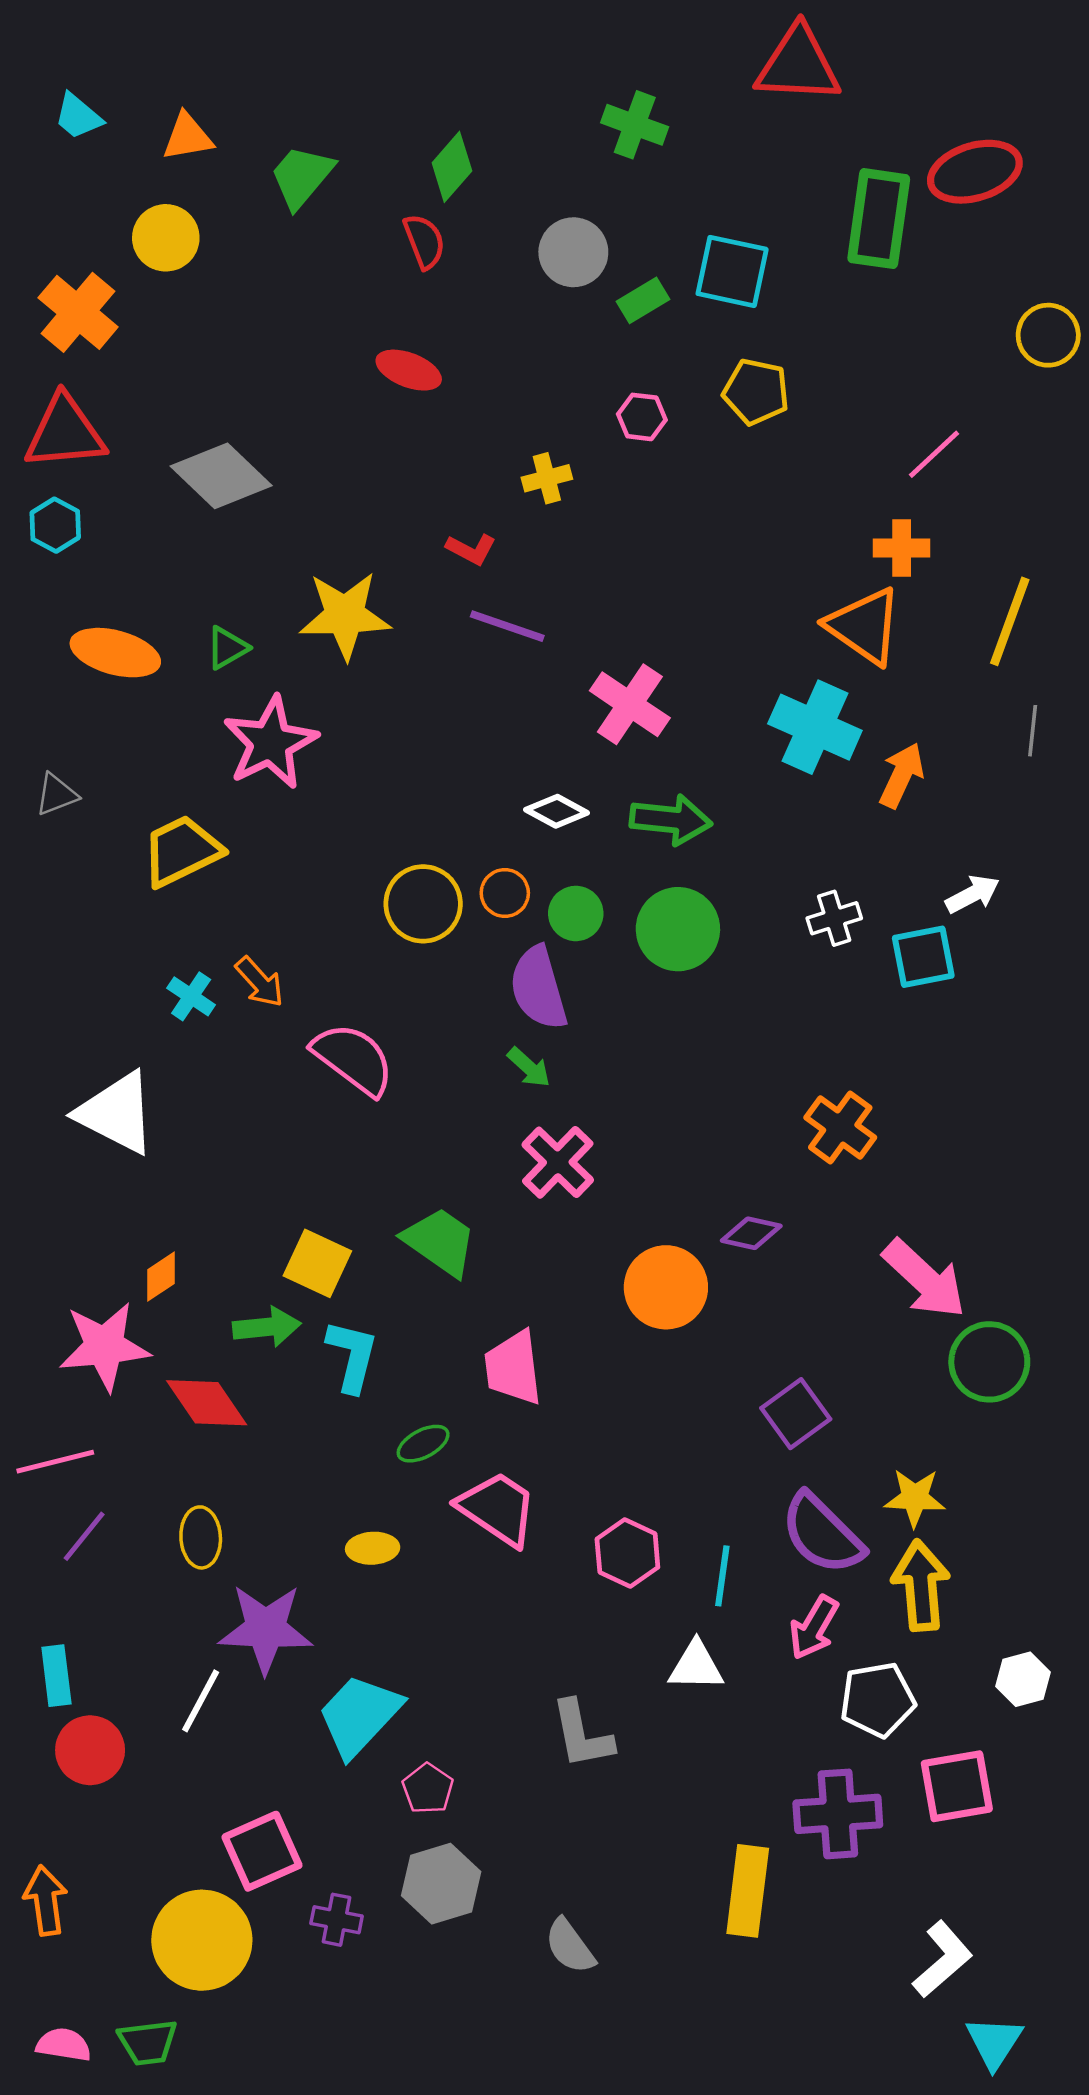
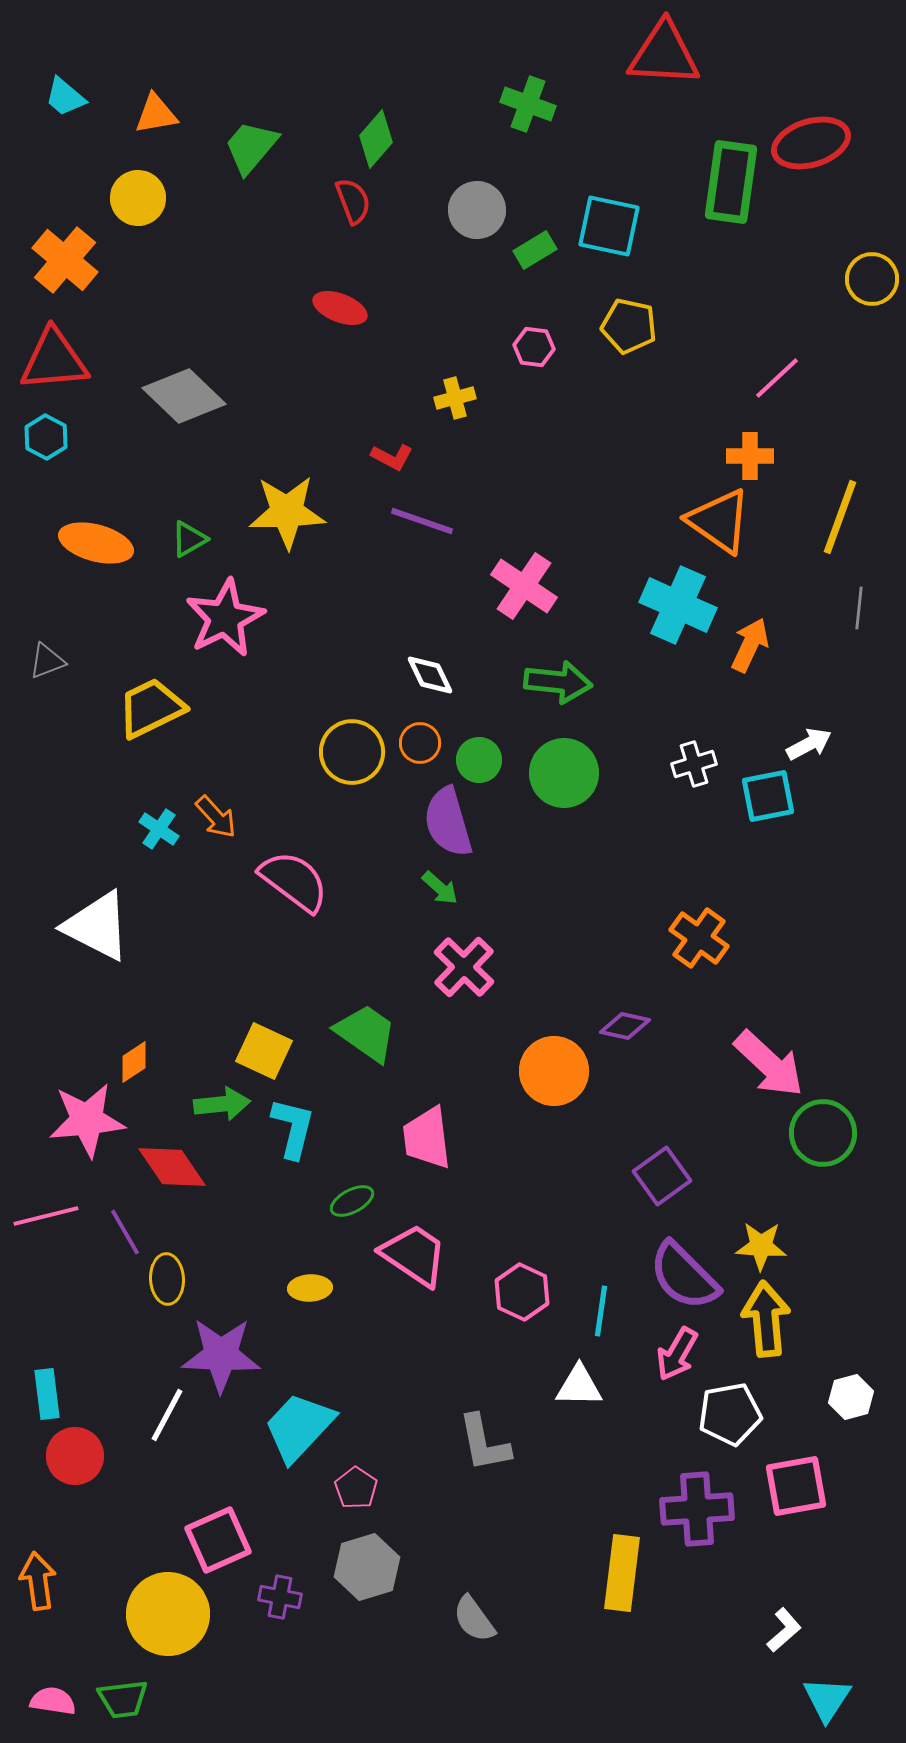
white diamond: (557, 811) -> (430, 675), moved, turned 36
purple line: (84, 1536) -> (125, 1232), moved, turned -69
white L-shape: (942, 1959) -> (784, 1630), size x0.7

